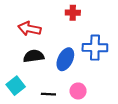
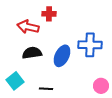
red cross: (73, 13) -> (49, 14), moved
pink circle: (78, 91) -> (101, 86), moved

